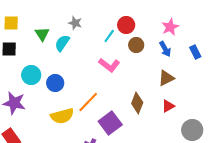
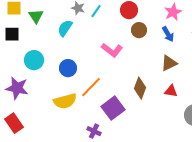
green triangle: (42, 34) -> (36, 16), moved
cyan line: (109, 36) -> (96, 11), moved
blue circle: (55, 83) -> (68, 68), moved
red triangle: (168, 106) -> (171, 91), turned 40

